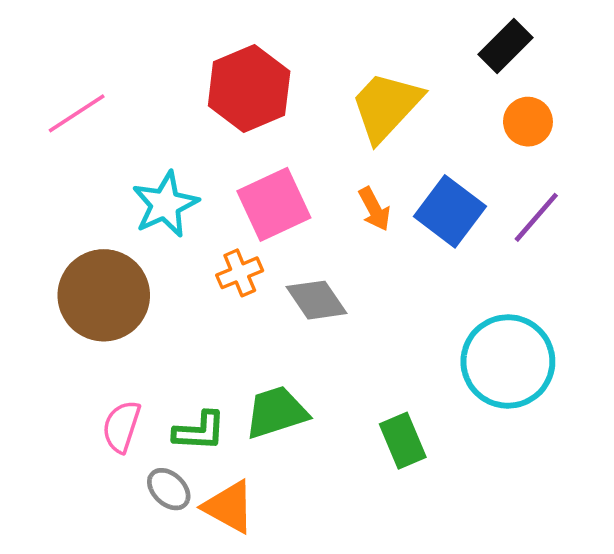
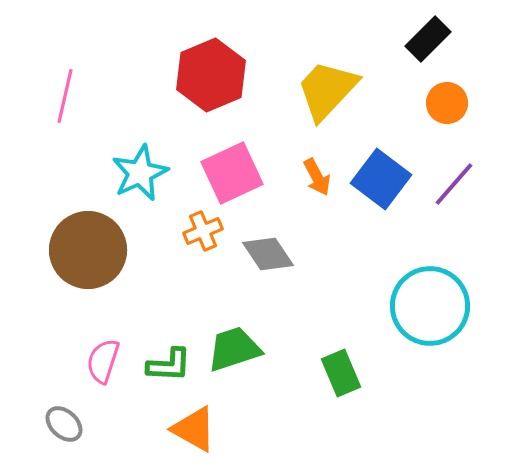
pink line: (77, 113) -> (65, 96), turned -44
gray ellipse: (169, 489) -> (64, 424), moved

